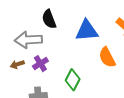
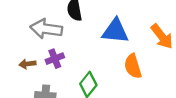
brown arrow: (17, 64) -> (27, 64), moved

